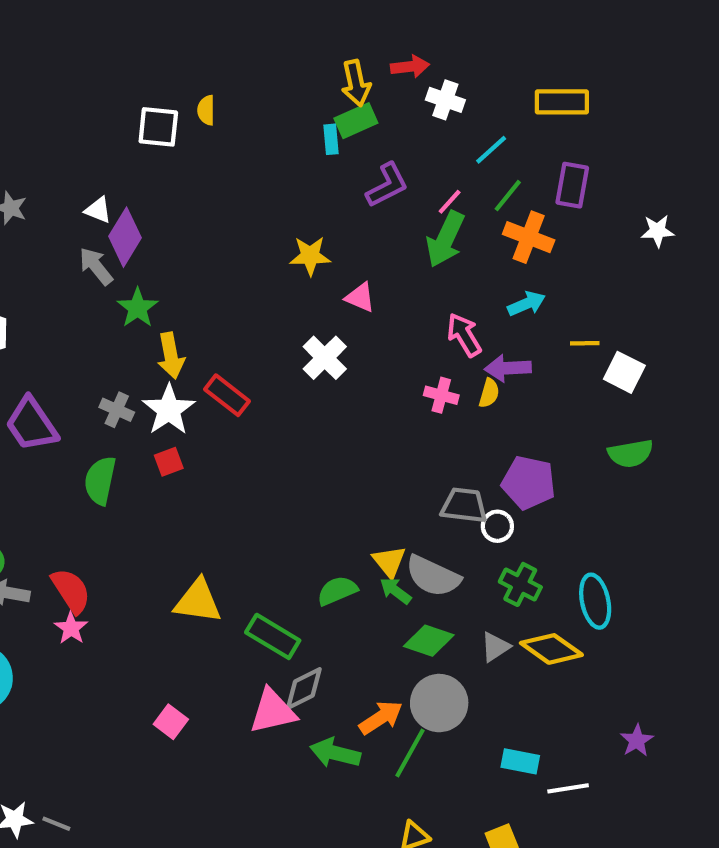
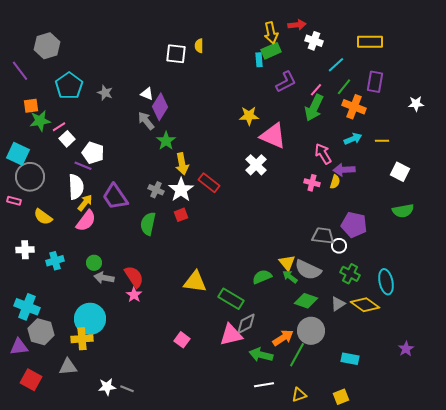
pink triangle: (360, 297) -> (273, 136), size x1.8
yellow line: (585, 343) -> (382, 141), moved
white line: (568, 788) -> (264, 385), moved

